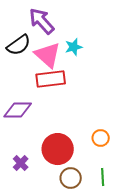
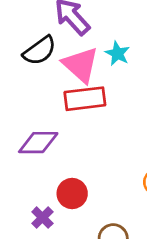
cyan star: (74, 47) -> (117, 53), turned -30
red circle: (58, 149) -> (72, 193), moved, size x0.7

